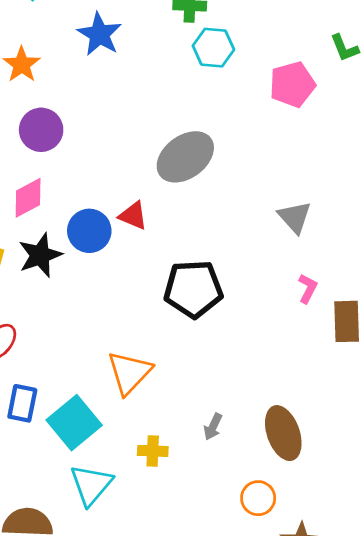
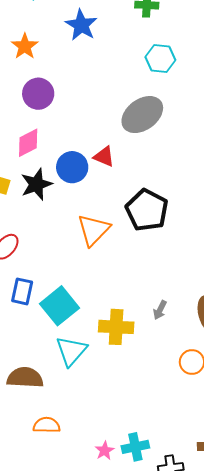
cyan hexagon: (213, 48) -> (160, 59), moved
black pentagon: (193, 289) -> (147, 210), turned 30
orange triangle: (129, 373) -> (94, 230), moved
yellow cross: (153, 451) -> (116, 327), size x1.6

